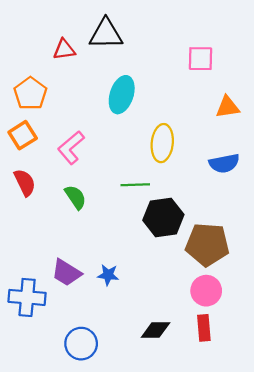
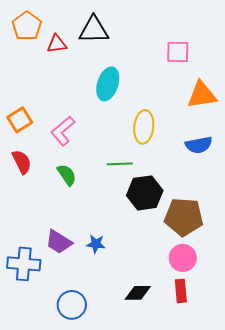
orange pentagon: (30, 94) -> (27, 26), moved
orange triangle: (228, 107) -> (202, 95), size x1.4

